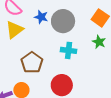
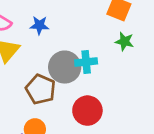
gray circle: (63, 21) -> (65, 67), moved

